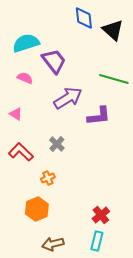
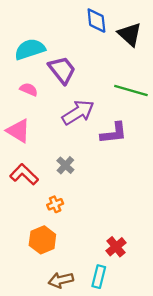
pink triangle: (16, 114) -> (18, 131), size x1.6
cyan rectangle: (97, 241) -> (99, 277), moved

